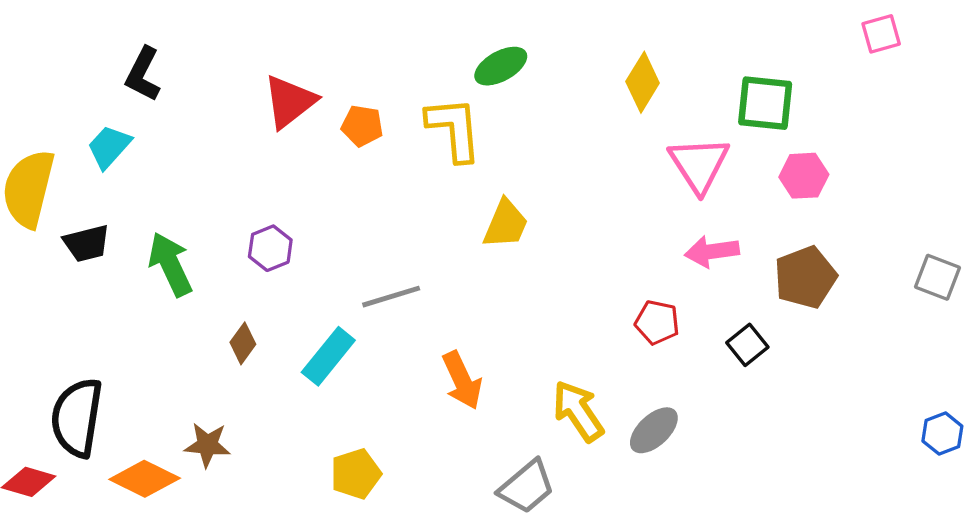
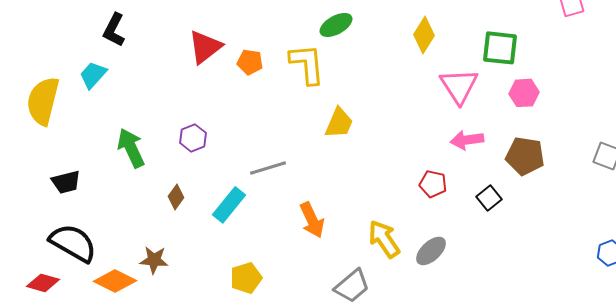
black trapezoid: (87, 243) -> (66, 182), moved
brown pentagon: (805, 277) -> (525, 156), turned 30
black semicircle: (77, 417) -> (73, 243), turned 111

